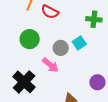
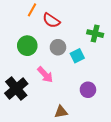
gray circle: (61, 48) -> (58, 47), moved
purple circle: (97, 82) -> (88, 90), moved

